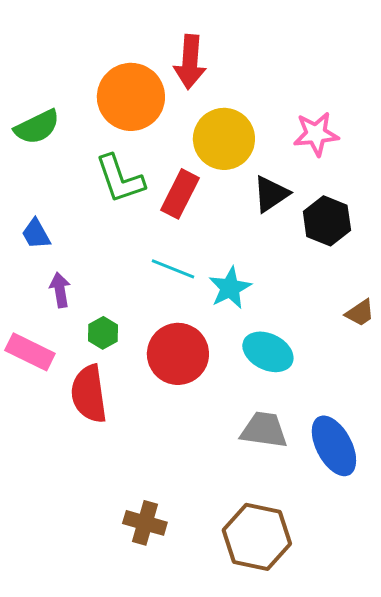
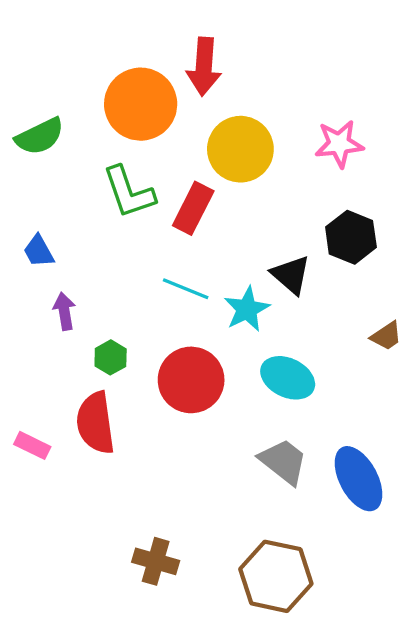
black triangle: (271, 194) -> (291, 275), moved, turned -45
pink rectangle: (30, 352) -> (32, 445), moved, size x0.7
gray trapezoid: (264, 430) -> (283, 462), turned 30

